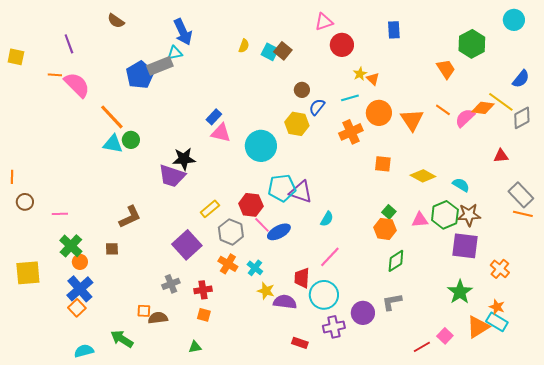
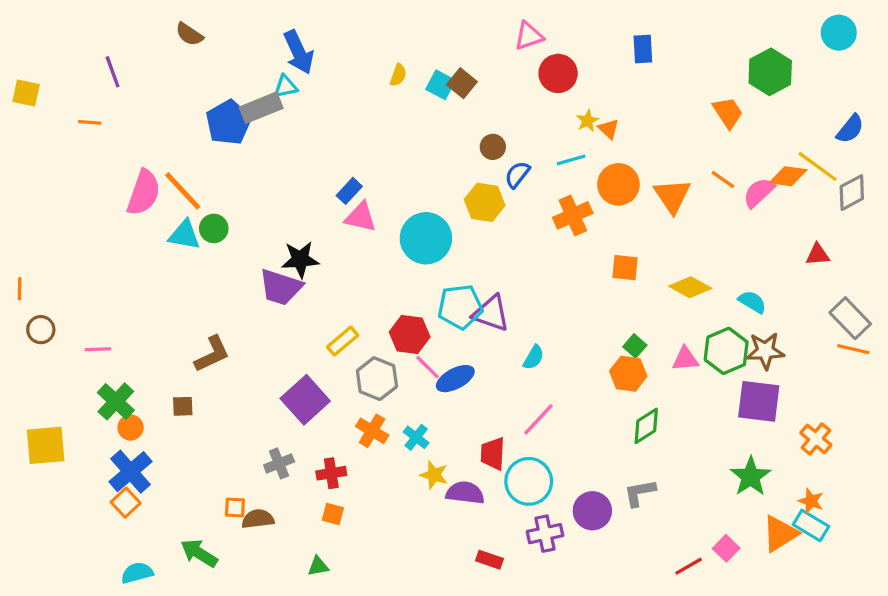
pink semicircle: (77, 85) -> (144, 193), moved, turned 64

